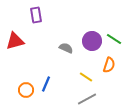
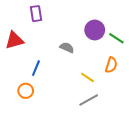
purple circle: (92, 41) -> (95, 30), moved
blue line: (46, 84) -> (36, 68), moved

